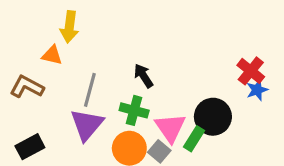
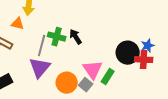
red cross: (251, 71) -> (144, 60), moved, turned -36
green cross: (134, 110) -> (57, 37), moved
black circle: (213, 117) -> (128, 53), moved

